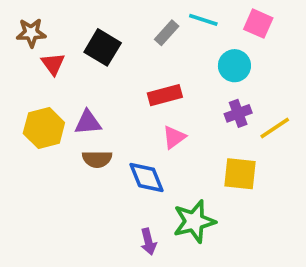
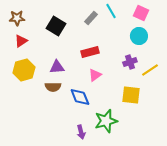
cyan line: (203, 20) -> (111, 11), turned 42
red triangle: (53, 64) -> (21, 41), moved, turned 32
cyan circle: (234, 66) -> (139, 36), moved
purple triangle: (88, 123) -> (57, 67), moved

